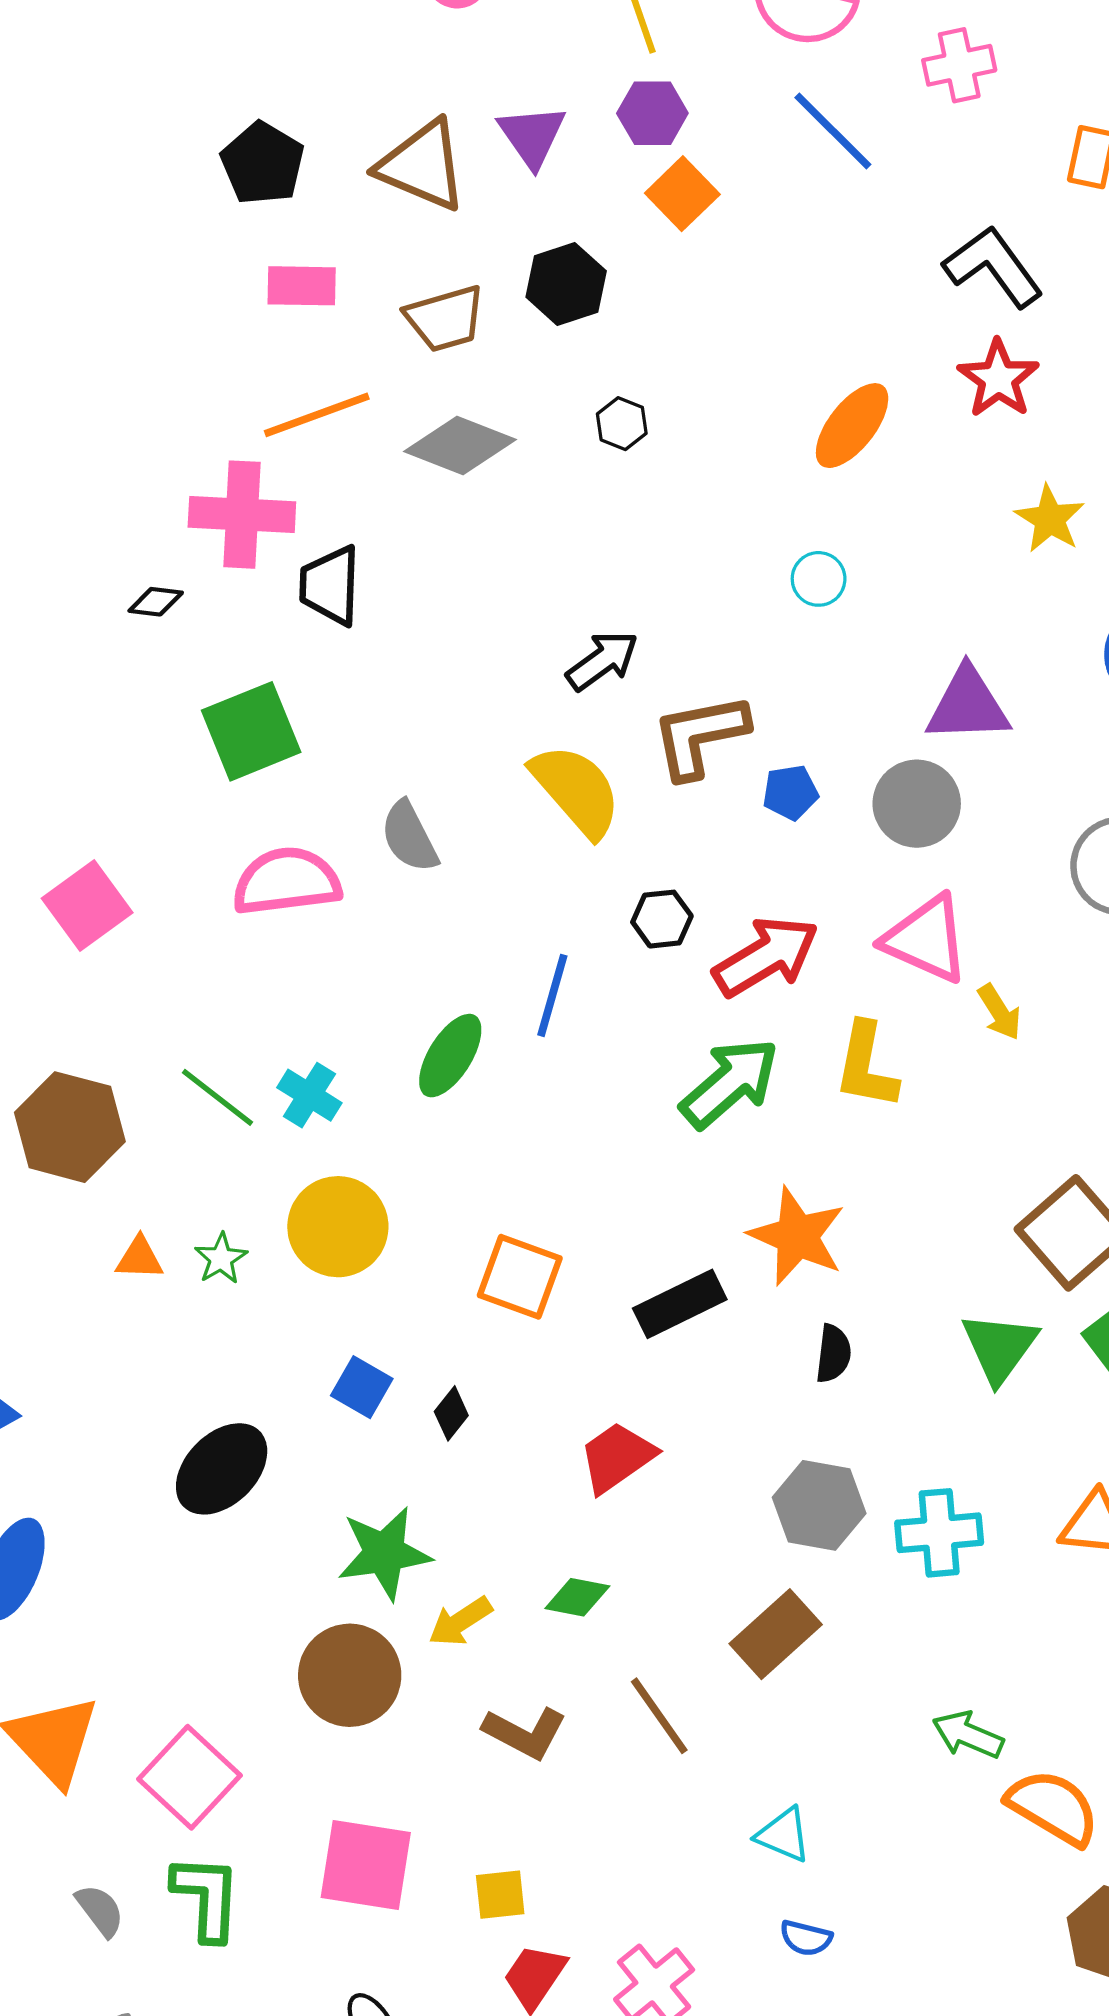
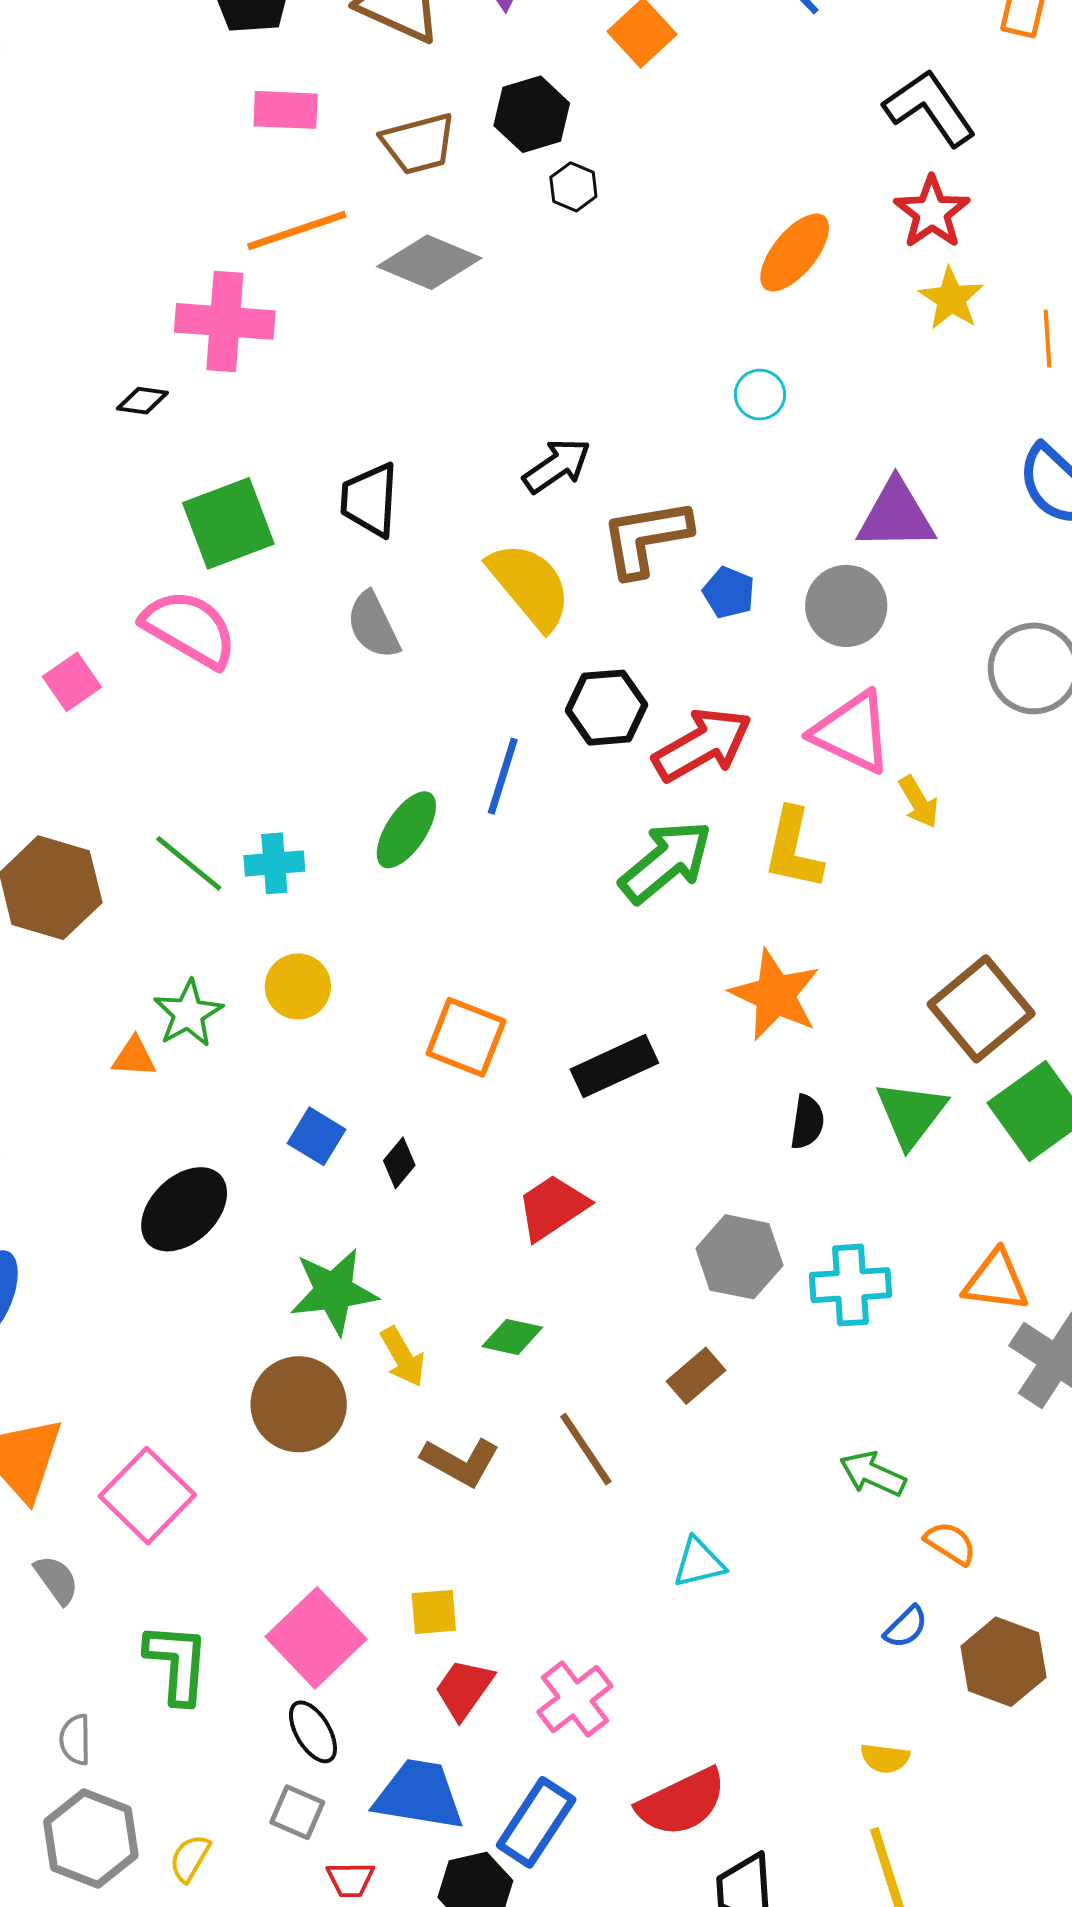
black hexagon: (622, 424) -> (573, 187), moved
yellow star: (1050, 519) -> (951, 299), moved
black trapezoid: (330, 586) -> (370, 500), moved
blue pentagon: (790, 792) -> (729, 593), turned 30
pink semicircle: (287, 881) -> (189, 629), moved, turned 36
pink square: (87, 905) -> (72, 682), size x0.7
black hexagon: (662, 919) -> (606, 708), size x1.4
cyan cross: (309, 1095) -> (274, 863), turned -38
yellow circle: (338, 1227) -> (298, 986), size x0.7
orange star: (797, 1236) -> (775, 995), moved
orange triangle: (140, 1258) -> (134, 1057), moved
green star: (221, 1259) -> (188, 1013), size x1.4
black semicircle: (833, 1354) -> (807, 1122), moved
yellow arrow: (460, 1622) -> (403, 1357), turned -88
brown rectangle: (776, 1634) -> (696, 1376), size x0.7
orange semicircle: (1053, 1807) -> (950, 1543), size x0.6
cyan triangle: (784, 1835) -> (699, 1563), turned -38
pink square: (366, 1865) -> (316, 1638), moved, turned 36
green L-shape: (207, 1897) -> (177, 1663), moved
gray semicircle: (100, 1910) -> (56, 1580), moved
blue semicircle: (806, 1938) -> (906, 1627), moved, turned -60

